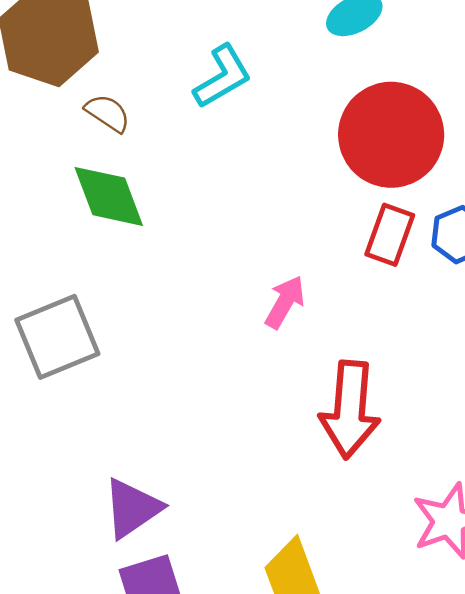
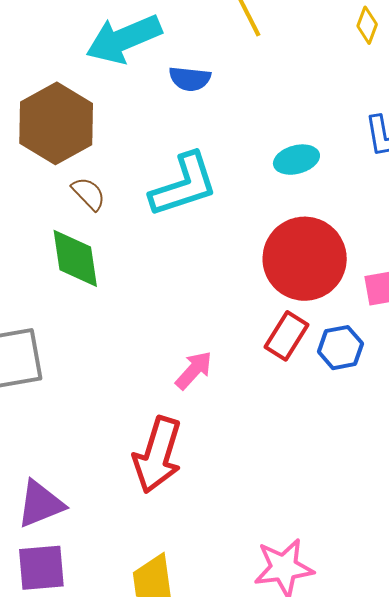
cyan L-shape: (222, 77) -> (184, 185), size x1.4
red arrow: (350, 410) -> (157, 455), moved

